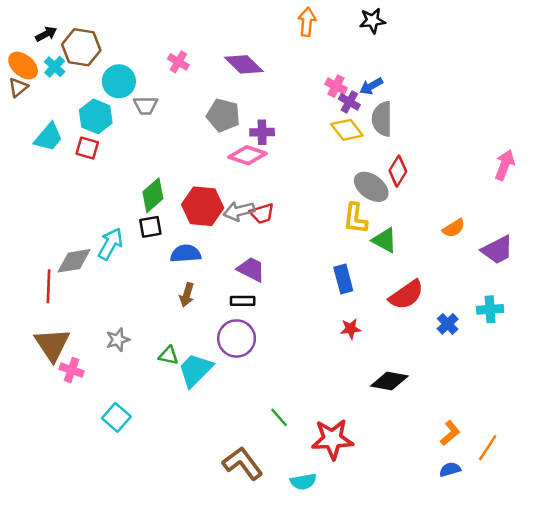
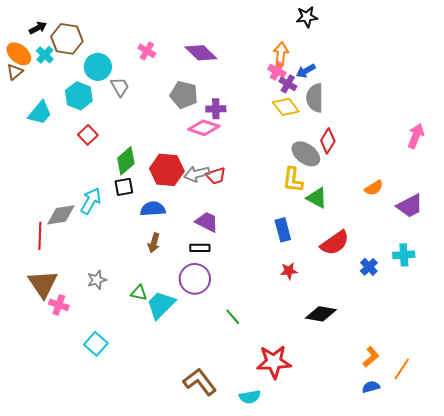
orange arrow: (307, 22) -> (281, 54), moved
gray trapezoid: (146, 106) -> (120, 87), turned -120
red square: (87, 148) -> (88, 135), moved, turned 30
green line: (279, 417) -> (233, 317), moved

